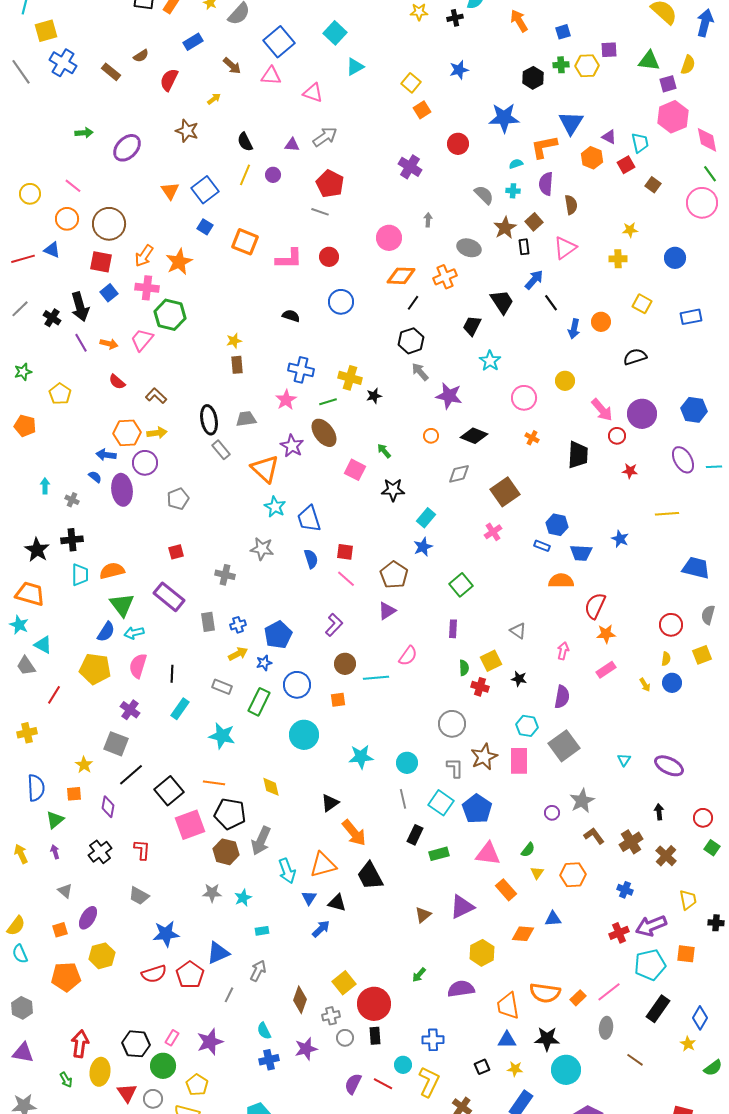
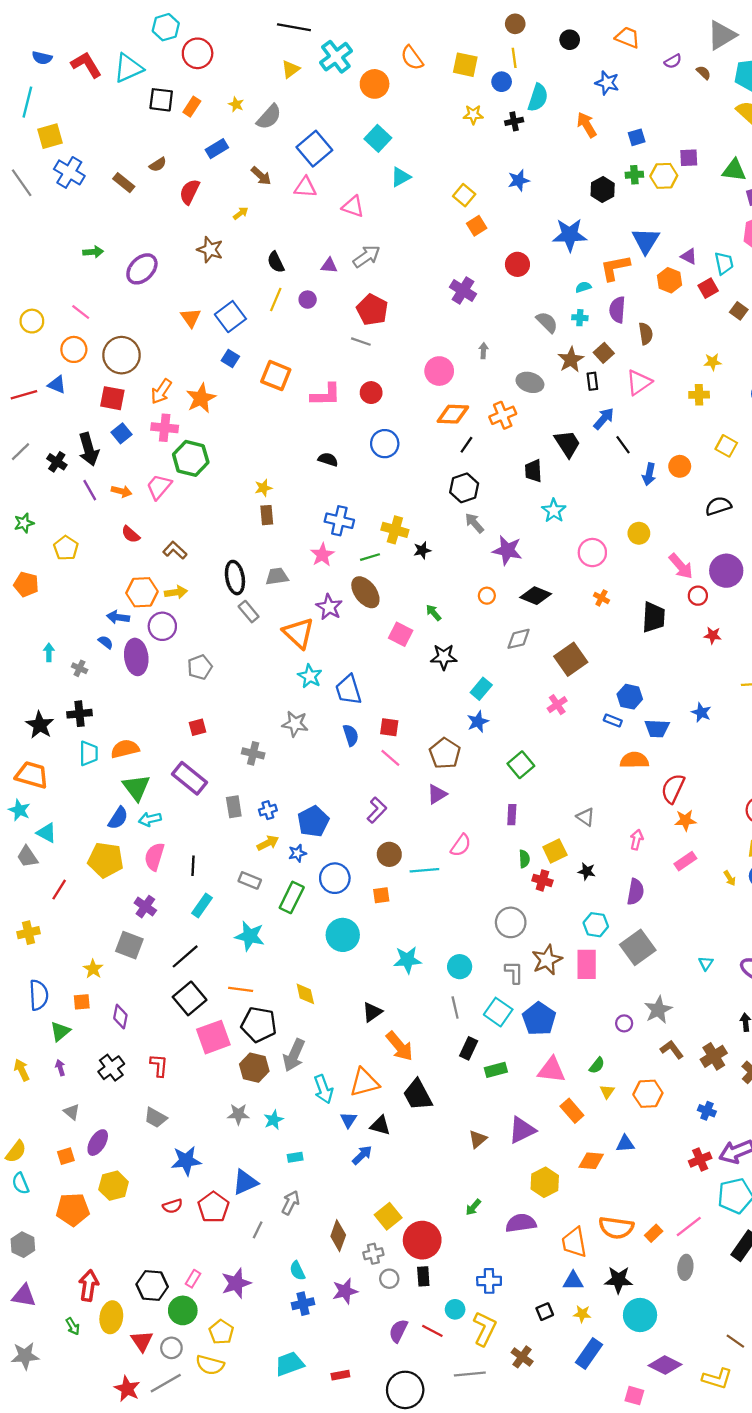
black trapezoid: (472, 326) -> (533, 471), turned -30
black line: (131, 775) -> (185, 956), moved
red semicircle: (154, 974) -> (173, 1206), size x0.7
brown line: (635, 1060) -> (735, 1341), moved

